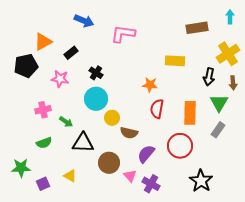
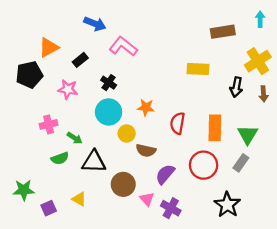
pink L-shape: (123, 34) -> (123, 46), moved, turned 30
orange star: (150, 85) -> (146, 107), moved
green triangle: (219, 103) -> (248, 135), moved
gray rectangle: (218, 130) -> (241, 163), moved
green semicircle: (44, 143) -> (60, 158), moved

